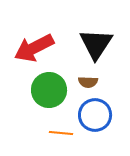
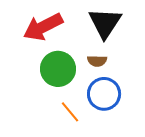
orange line: (61, 133) -> (70, 112), turned 45

